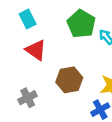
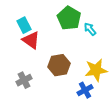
cyan rectangle: (28, 19) -> (24, 25), moved

